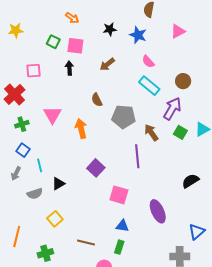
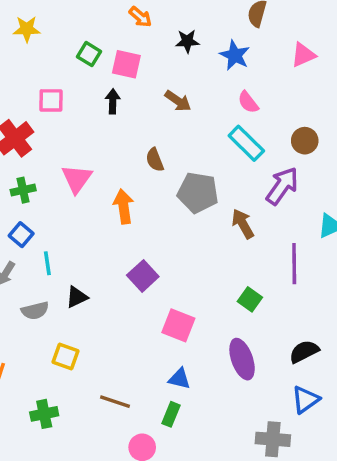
orange arrow: (72, 18) -> (140, 17), moved
brown arrow: (107, 64) -> (178, 101), turned -112
green square: (180, 132) -> (250, 299), moved
purple line: (137, 156) -> (294, 264), moved
black semicircle: (190, 181) -> (304, 352), moved
yellow square: (55, 219) -> (66, 357), turned -35

